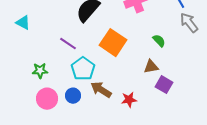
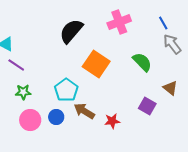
green semicircle: (159, 41) -> (142, 62), size x1.5
purple line: (68, 44) -> (16, 65), moved
brown triangle: (151, 67) -> (170, 88), moved, turned 49

